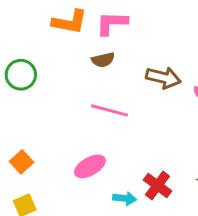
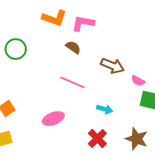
brown semicircle: (103, 60) -> (73, 47), turned -140
cyan arrow: (125, 198) -> (105, 109), moved

